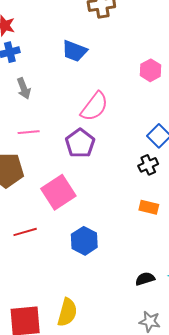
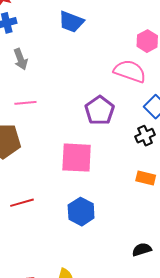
pink semicircle: (94, 107) -> (130, 71), moved, turned -108
purple pentagon: (80, 143) -> (100, 110), moved
pink square: (58, 192) -> (77, 158), moved, turned 36

